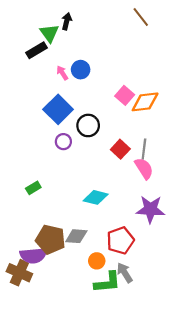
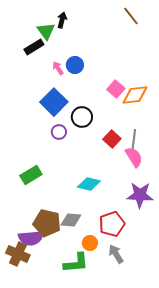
green rectangle: (33, 188) -> (31, 175), size x1.5
green L-shape: (107, 282) -> (76, 263), moved

